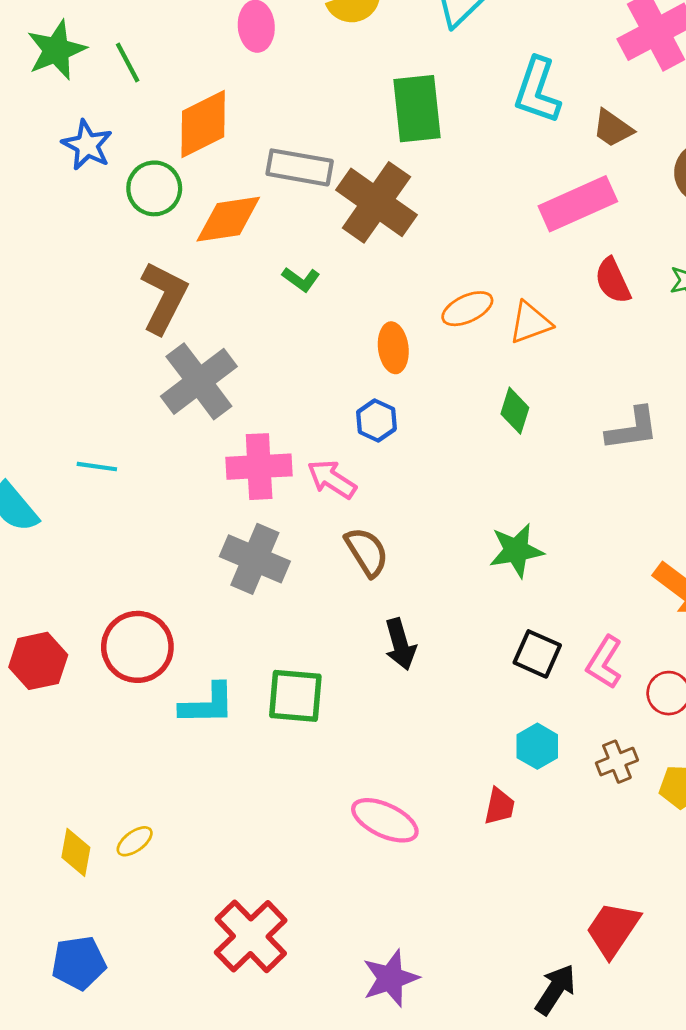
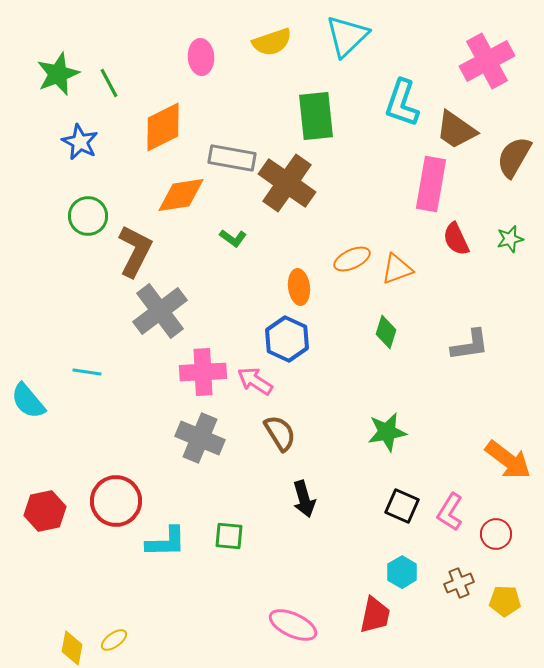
brown trapezoid: (613, 128) -> (456, 130), size x1.4
green circle: (154, 188) -> (88, 216), moved
pink rectangle: (578, 204) -> (431, 184), turned -56
blue hexagon: (376, 420) -> (287, 339), size x1.5
green square: (295, 696) -> (229, 536), size x0.7
red trapezoid: (500, 806) -> (375, 615), size x1.4

